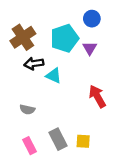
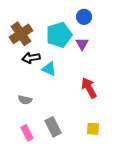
yellow square: (83, 141) -> (93, 129), moved

